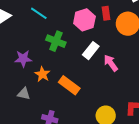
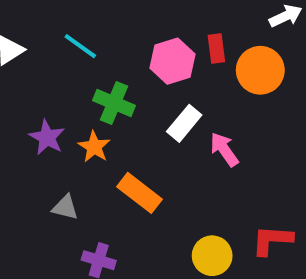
purple star: (23, 59) -> (47, 137), turned 30
orange star: (42, 74) -> (94, 147), moved
gray triangle: (24, 94) -> (65, 207), moved

